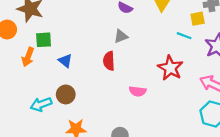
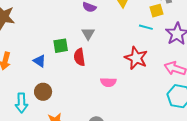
gray triangle: (121, 36) -> (88, 34), turned -32
green square: (44, 40) -> (61, 46), moved
cyan arrow: (41, 104) -> (21, 103), turned -66

